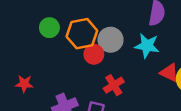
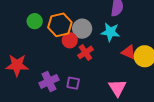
red star: (24, 84) -> (17, 65), size x1.6
red cross: (114, 85) -> (85, 52), moved

